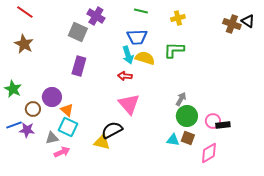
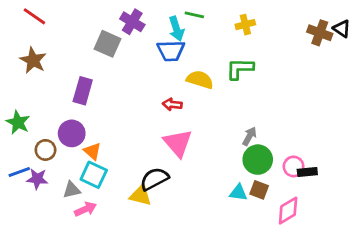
blue trapezoid: (137, 37) -> (171, 51), moved
cyan arrow: (128, 55) -> (176, 29), moved
purple rectangle: (79, 66) -> (83, 91), moved

